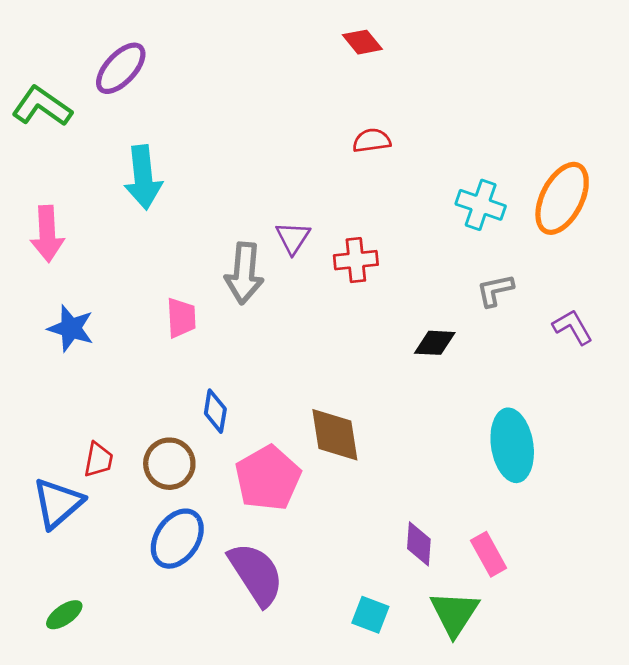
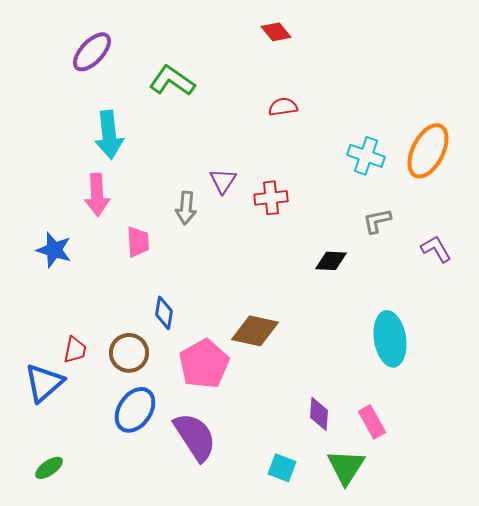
green L-shape: (42, 106) -> (172, 81), moved
pink arrow: (47, 234) -> (97, 195), moved
gray arrow: (244, 273) -> (186, 208), size x0.7
brown diamond: (335, 435) -> (255, 331), turned -69

